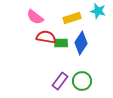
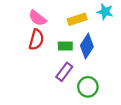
red semicircle: (46, 37) -> (36, 40), moved, turned 96
purple rectangle: (60, 81) -> (64, 72), moved

